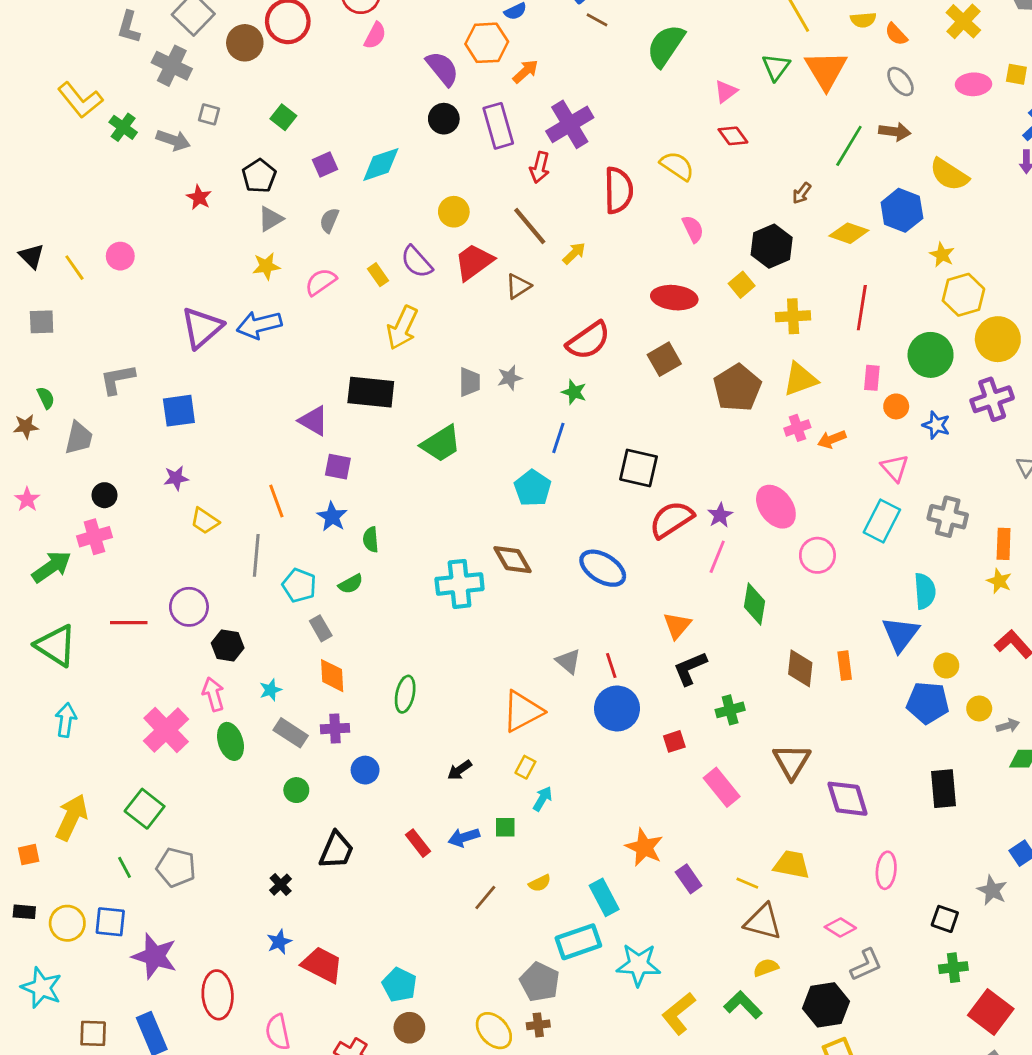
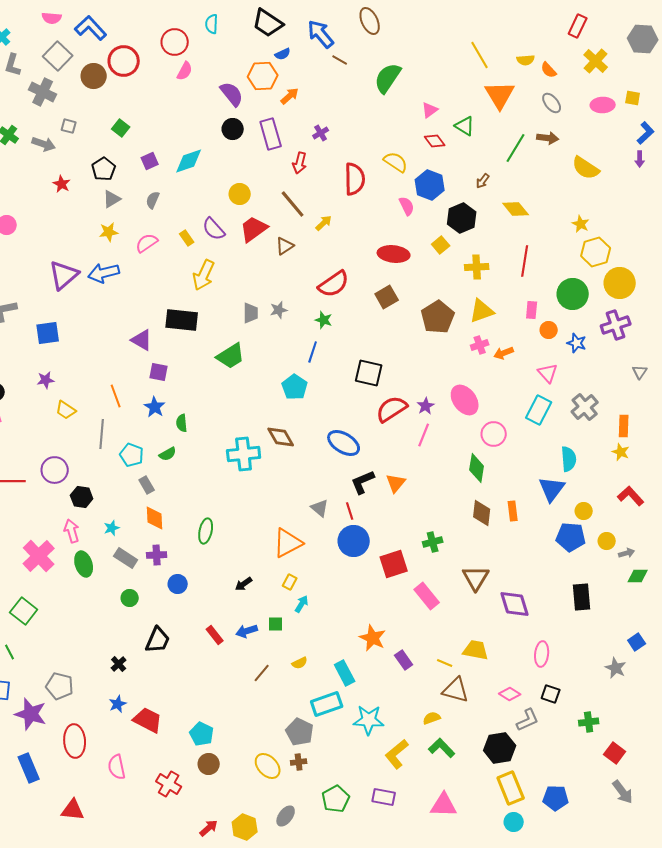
green triangle: (776, 67) -> (465, 126), moved, turned -35
purple cross: (570, 124) -> (321, 133), size x0.5
blue hexagon: (902, 210) -> (430, 185), moved
yellow diamond: (849, 233) -> (516, 209), turned 32
gray cross: (948, 517) -> (585, 407), turned 36
green diamond: (754, 604) -> (477, 468), moved
black L-shape: (690, 668) -> (363, 482), moved
red square: (674, 741) -> (394, 564), size x1.8
gray pentagon: (176, 867) -> (60, 686), moved
black square: (945, 919) -> (551, 694), moved
yellow semicircle: (766, 968) -> (432, 718), moved
red square: (991, 1012) -> (615, 753), size x0.7

